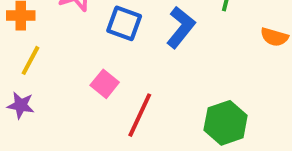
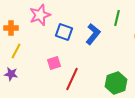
pink square: (105, 84) -> (54, 63), turned 32

